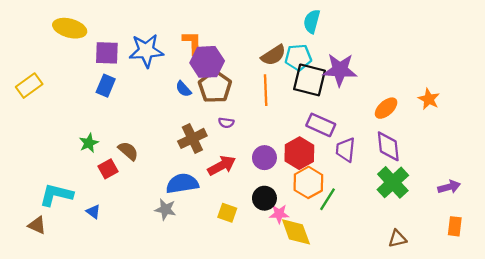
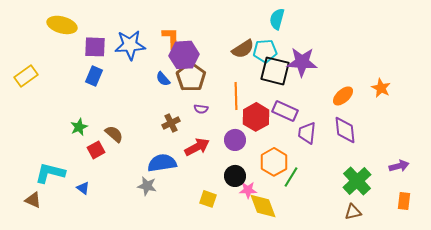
orange line: (266, 90) -> (236, 96), moved
brown cross: (192, 138) -> (171, 123), size x0.7
red hexagon: (299, 153) -> (256, 117), moved
green cross: (393, 182) -> (357, 181), moved
yellow square: (227, 213) -> (208, 199), moved

